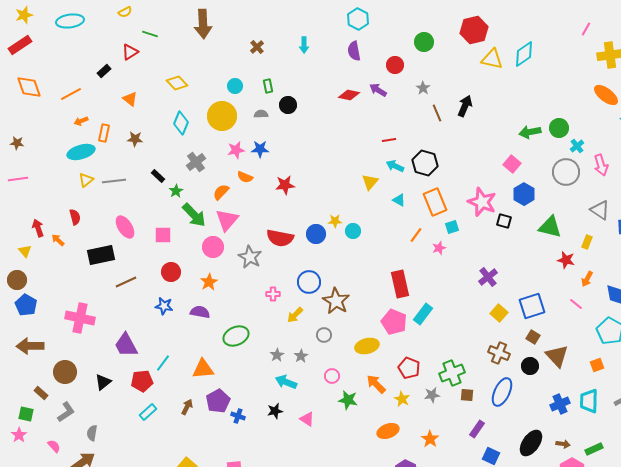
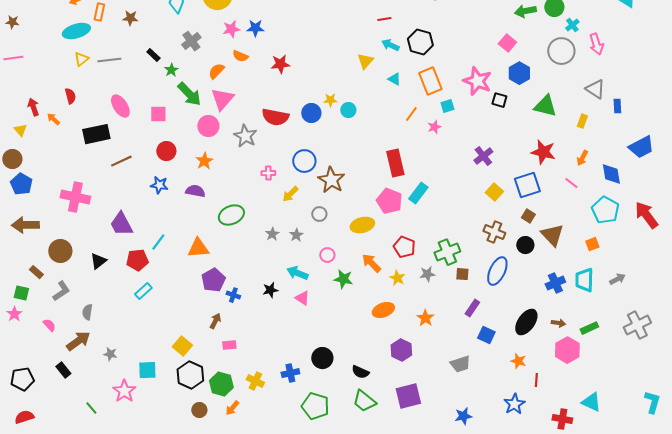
red star: (566, 260) -> (543, 152), moved, size x1.4
cyan arrow: (286, 382) -> (297, 273), moved
brown arrow: (187, 407) -> (215, 321), moved

